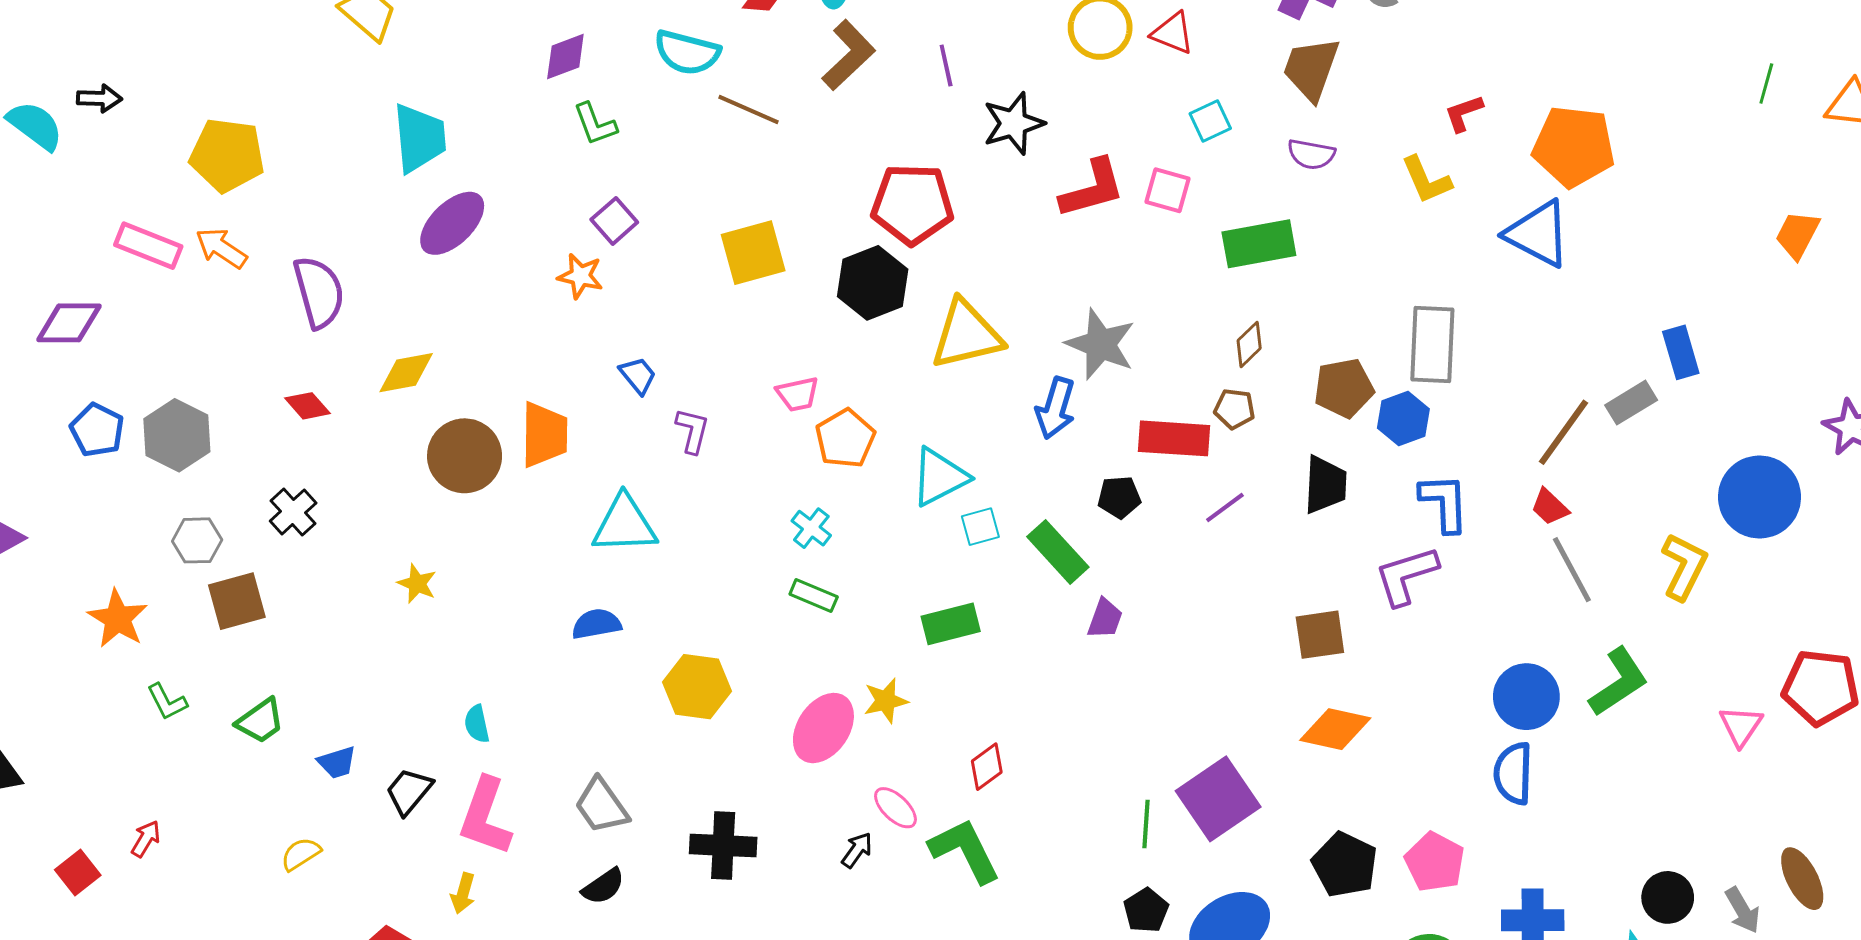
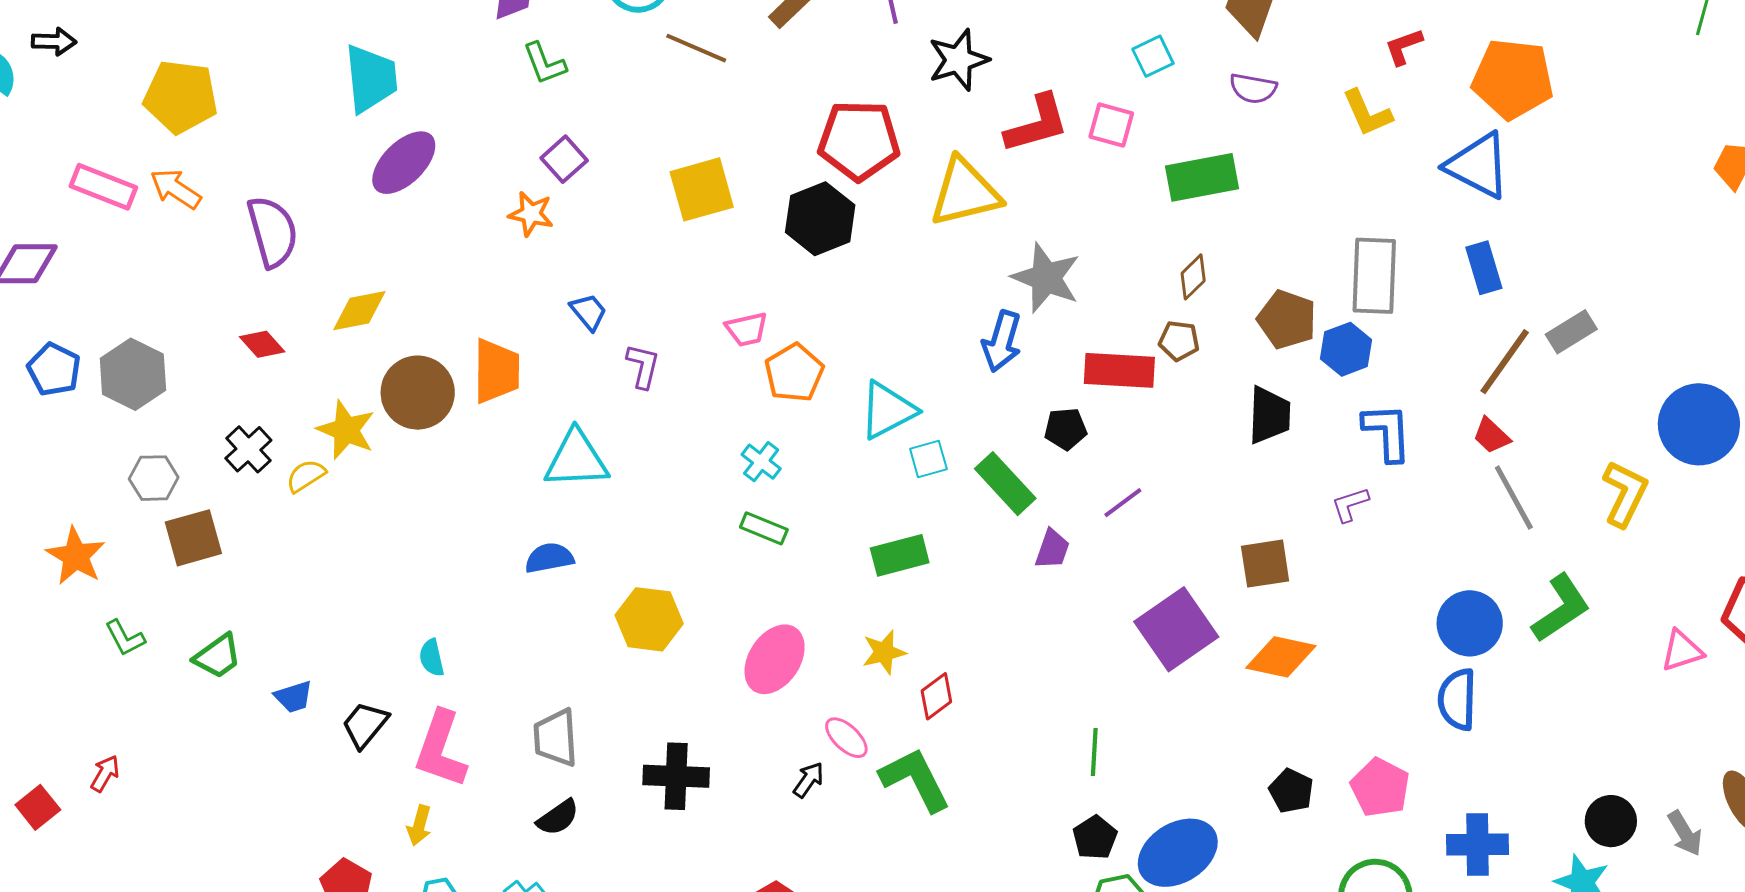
yellow triangle: (966, 335) -> (965, 192), moved
blue rectangle: (1681, 352) -> (1484, 268), moved
brown pentagon: (1344, 388) -> (1287, 319), turned 30
purple line: (1225, 507) -> (1123, 503), moved
purple L-shape: (1406, 576) -> (1350, 505), size x0.6
yellow star: (417, 584) -> (346, 430), moved, size x1.5
yellow star: (886, 701) -> (884, 652), moved
pink triangle: (1741, 726) -> (1682, 651), turned 39
purple square: (1218, 799) -> (1176, 629), moved
gray trapezoid: (602, 806) -> (556, 738), turned 32
yellow semicircle: (301, 854) -> (306, 476), moved
black pentagon: (1345, 865) -> (1291, 791), size x0.7

